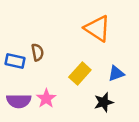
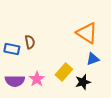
orange triangle: (97, 29) -> (87, 33), moved
yellow rectangle: (80, 73) -> (64, 72), moved

